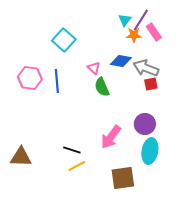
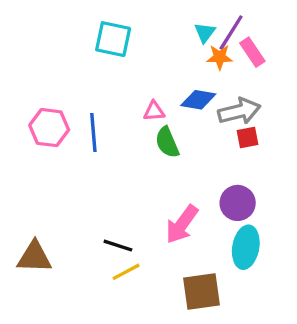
cyan square: (64, 40) -> (113, 39), moved, turned -30
pink triangle: (94, 68) -> (154, 111), turned -48
gray arrow: (146, 68) -> (239, 111), turned 145

